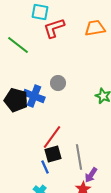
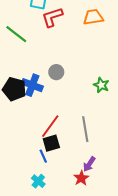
gray line: (79, 157) -> (85, 129), moved

